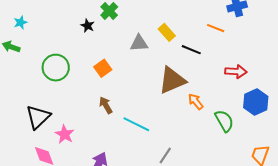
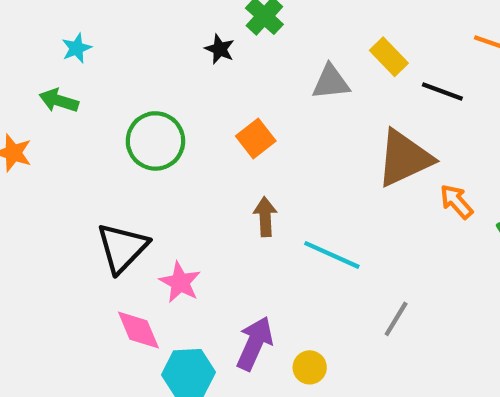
brown arrow: (106, 105) -> (265, 217), turned 30

